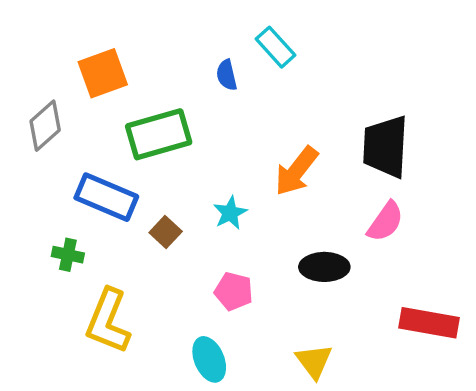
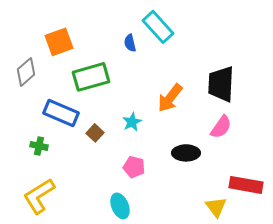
cyan rectangle: (276, 47) -> (158, 27), size x1.4
yellow L-shape: (108, 321) -> (39, 196), moved, turned 36
yellow triangle: (314, 361) -> (216, 207), moved

